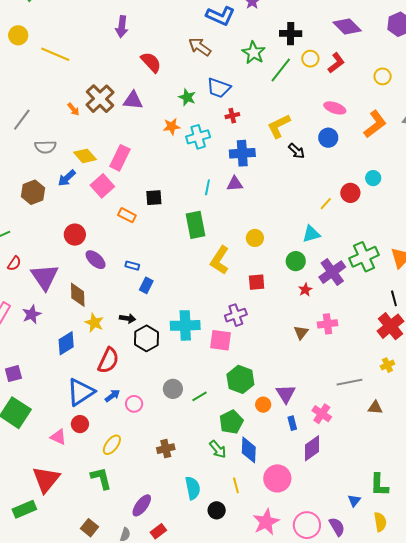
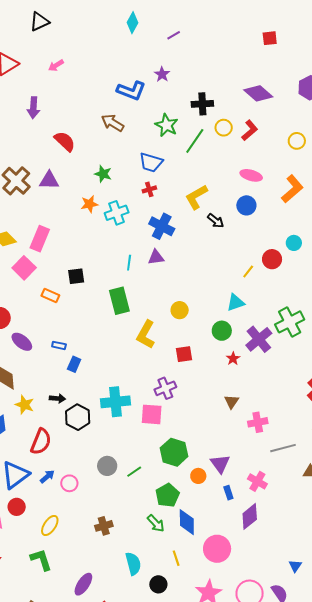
blue trapezoid: (219, 88) -> (151, 162), moved
blue cross: (242, 153) -> (162, 226), turned 35
pink cross: (327, 324) -> (258, 422), moved

